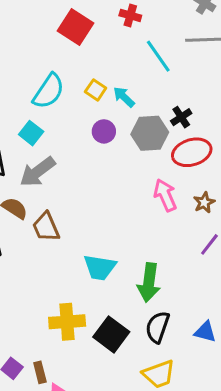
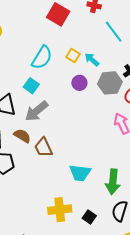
black square: (111, 334) -> (89, 217), size x0.6

